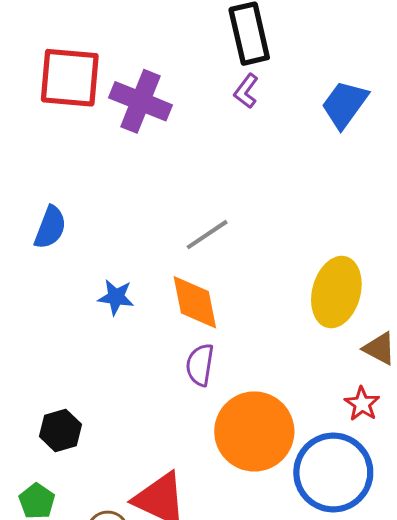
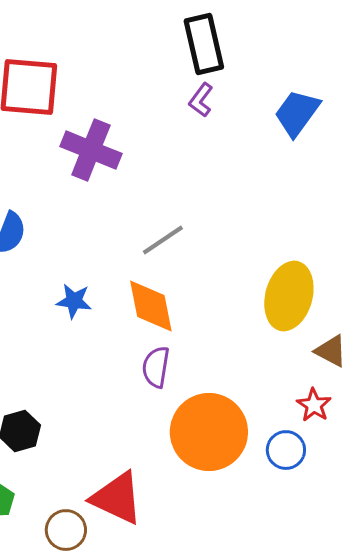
purple cross: (140, 101) -> (91, 150), moved
blue circle: (333, 473) -> (286, 450), moved, size x0.5

